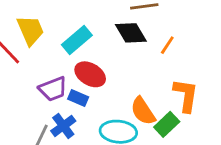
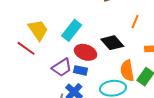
black diamond: (131, 33) -> (112, 43), moved
orange semicircle: (143, 111) -> (127, 71), turned 35

